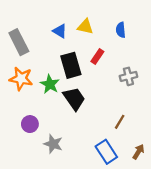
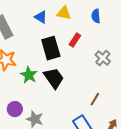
gray cross: (128, 76) -> (103, 58), turned -35
green star: (50, 84) -> (29, 75), moved
purple circle: (30, 124) -> (15, 109), moved

